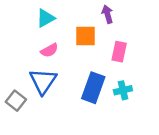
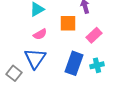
pink rectangle: (119, 52) -> (94, 35), turned 35

